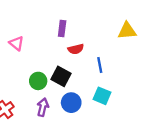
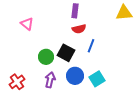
purple rectangle: (62, 29) -> (75, 11), moved
blue line: (100, 65) -> (91, 46), moved, turned 32
cyan square: (102, 96) -> (97, 79), moved, turned 35

